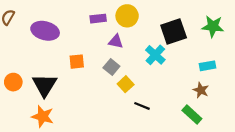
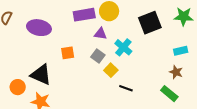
purple rectangle: (98, 19) -> (84, 15), size x1.5
cyan cross: (155, 55) -> (123, 47), moved
orange circle: (13, 82) -> (18, 87), moved
black triangle: (45, 85) -> (41, 75), turned -35

